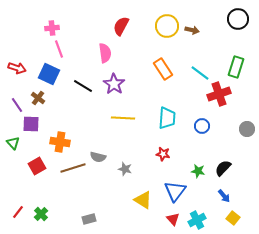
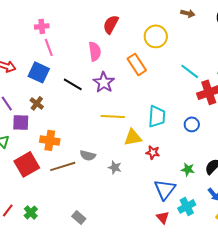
yellow circle: (167, 26) -> (156, 36), moved
brown arrow: (192, 30) -> (188, 13), moved
orange rectangle: (163, 69) -> (137, 64), moved
brown cross: (38, 98) -> (37, 103), moved
red square: (37, 166) -> (27, 164), size x1.4
yellow triangle: (143, 200) -> (133, 137), moved, turned -42
gray rectangle: (89, 219) -> (79, 217), turned 56
cyan cross: (197, 220) -> (187, 206), moved

